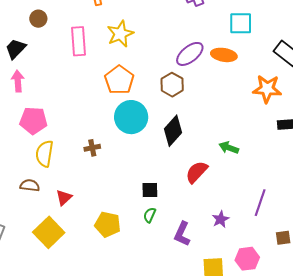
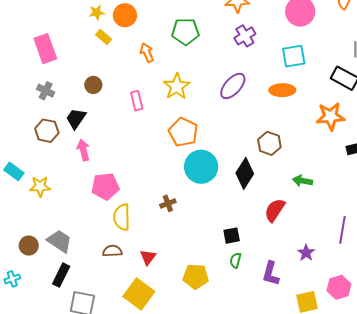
pink rectangle: (79, 41) -> (137, 101), size x0.7
purple ellipse: (190, 54) -> (233, 86), moved
brown hexagon: (172, 85) -> (269, 143), moved

